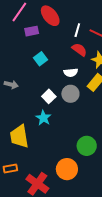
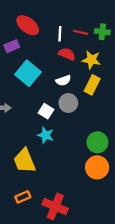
cyan square: (40, 59) -> (28, 73), size x1.6
green circle: (87, 146) -> (97, 142), moved
orange circle: (67, 169) -> (97, 167), moved

